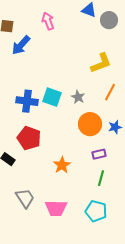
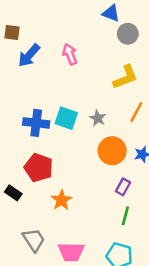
gray circle: (109, 20) -> (128, 34), moved
pink arrow: (48, 21) -> (70, 54), moved
purple rectangle: (99, 154) -> (123, 187), turned -48
orange star: (62, 165) -> (61, 200), moved

